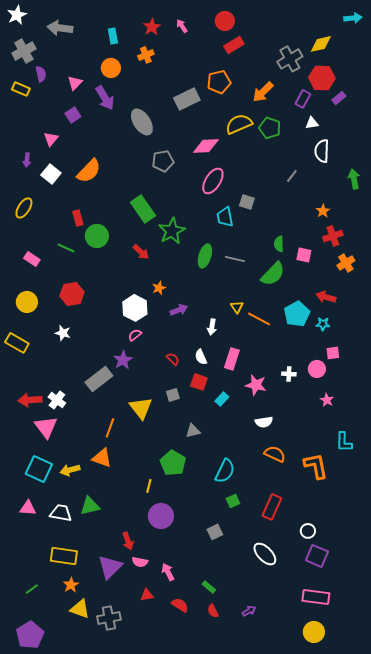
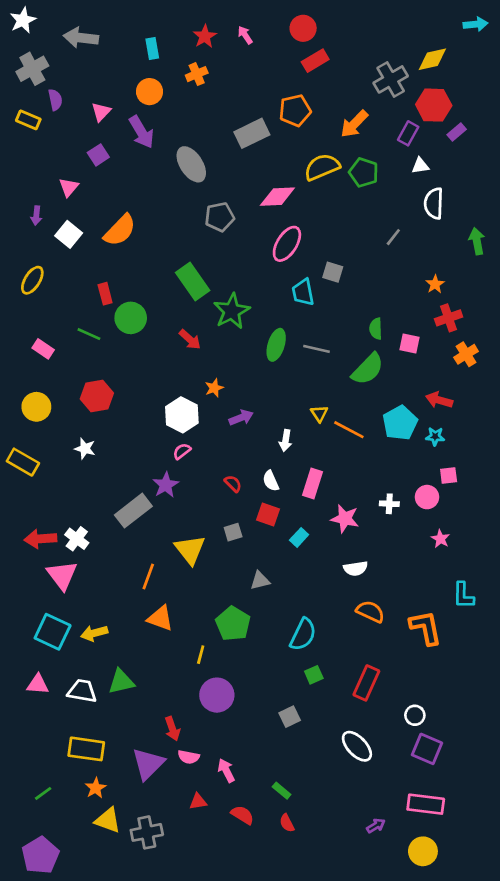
orange triangle: (102, 458) -> (160, 618), moved
purple arrow: (249, 611) -> (376, 826), moved

